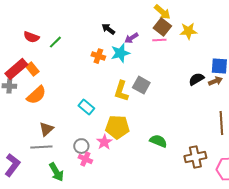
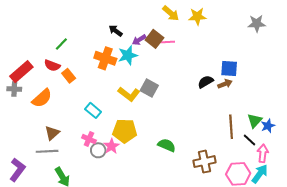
brown square: (162, 27) -> (154, 39), moved
yellow star: (188, 31) -> (197, 16), moved
red semicircle: (31, 37) -> (52, 65), moved
orange cross: (98, 56) -> (105, 58), size x1.5
orange rectangle: (32, 69) -> (69, 76), moved
yellow L-shape: (121, 91) -> (129, 94), turned -70
gray circle: (81, 146) -> (98, 150), moved
pink cross: (85, 159) -> (89, 139), moved

